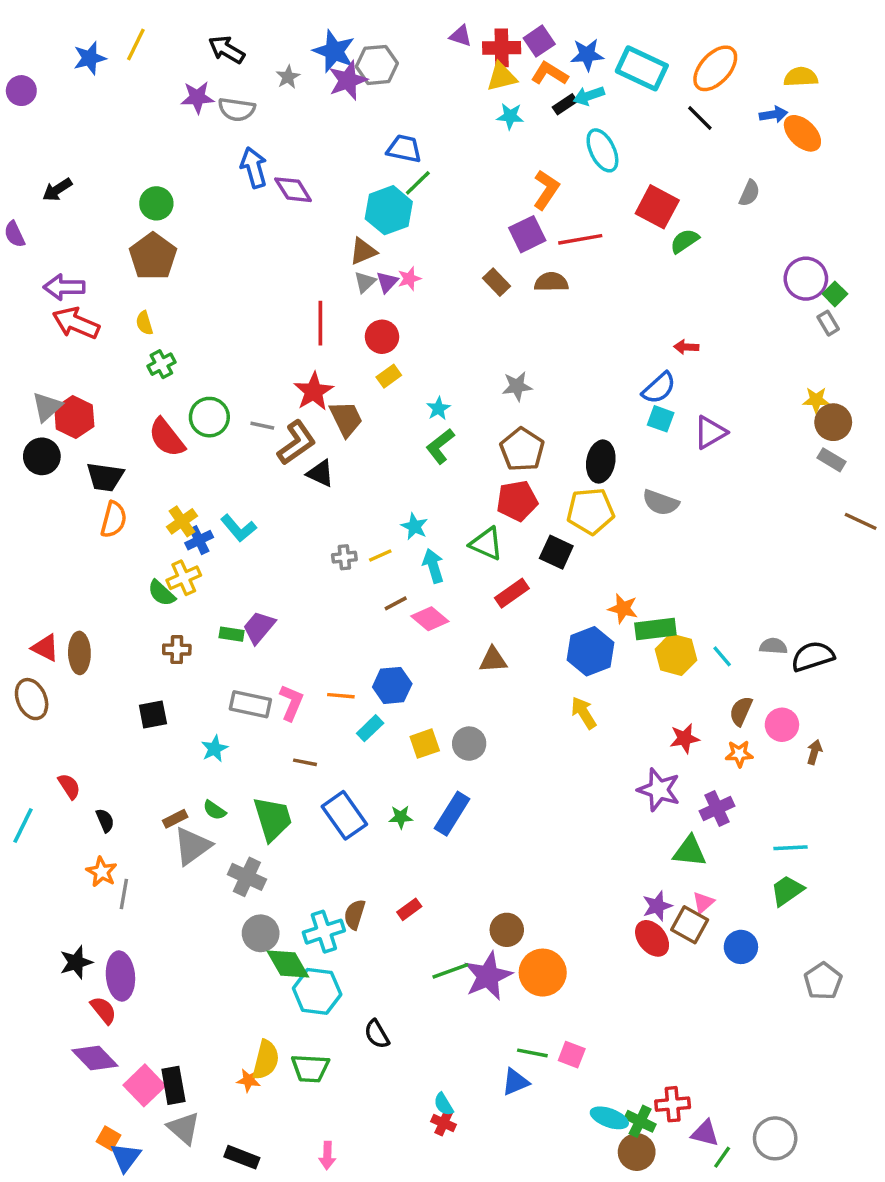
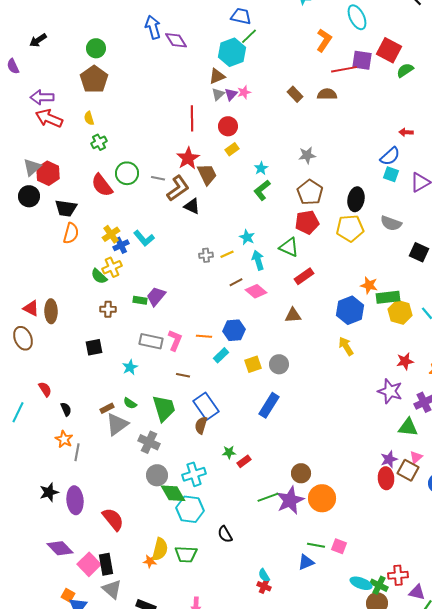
purple square: (527, 234) -> (362, 60), moved, turned 35
black square: (556, 552) -> (419, 252), moved
green star: (401, 817) -> (229, 452), moved
brown semicircle: (355, 914) -> (201, 425), moved
red ellipse: (652, 938) -> (386, 478), turned 35
red semicircle: (103, 1010) -> (113, 519), moved, size x1.4

